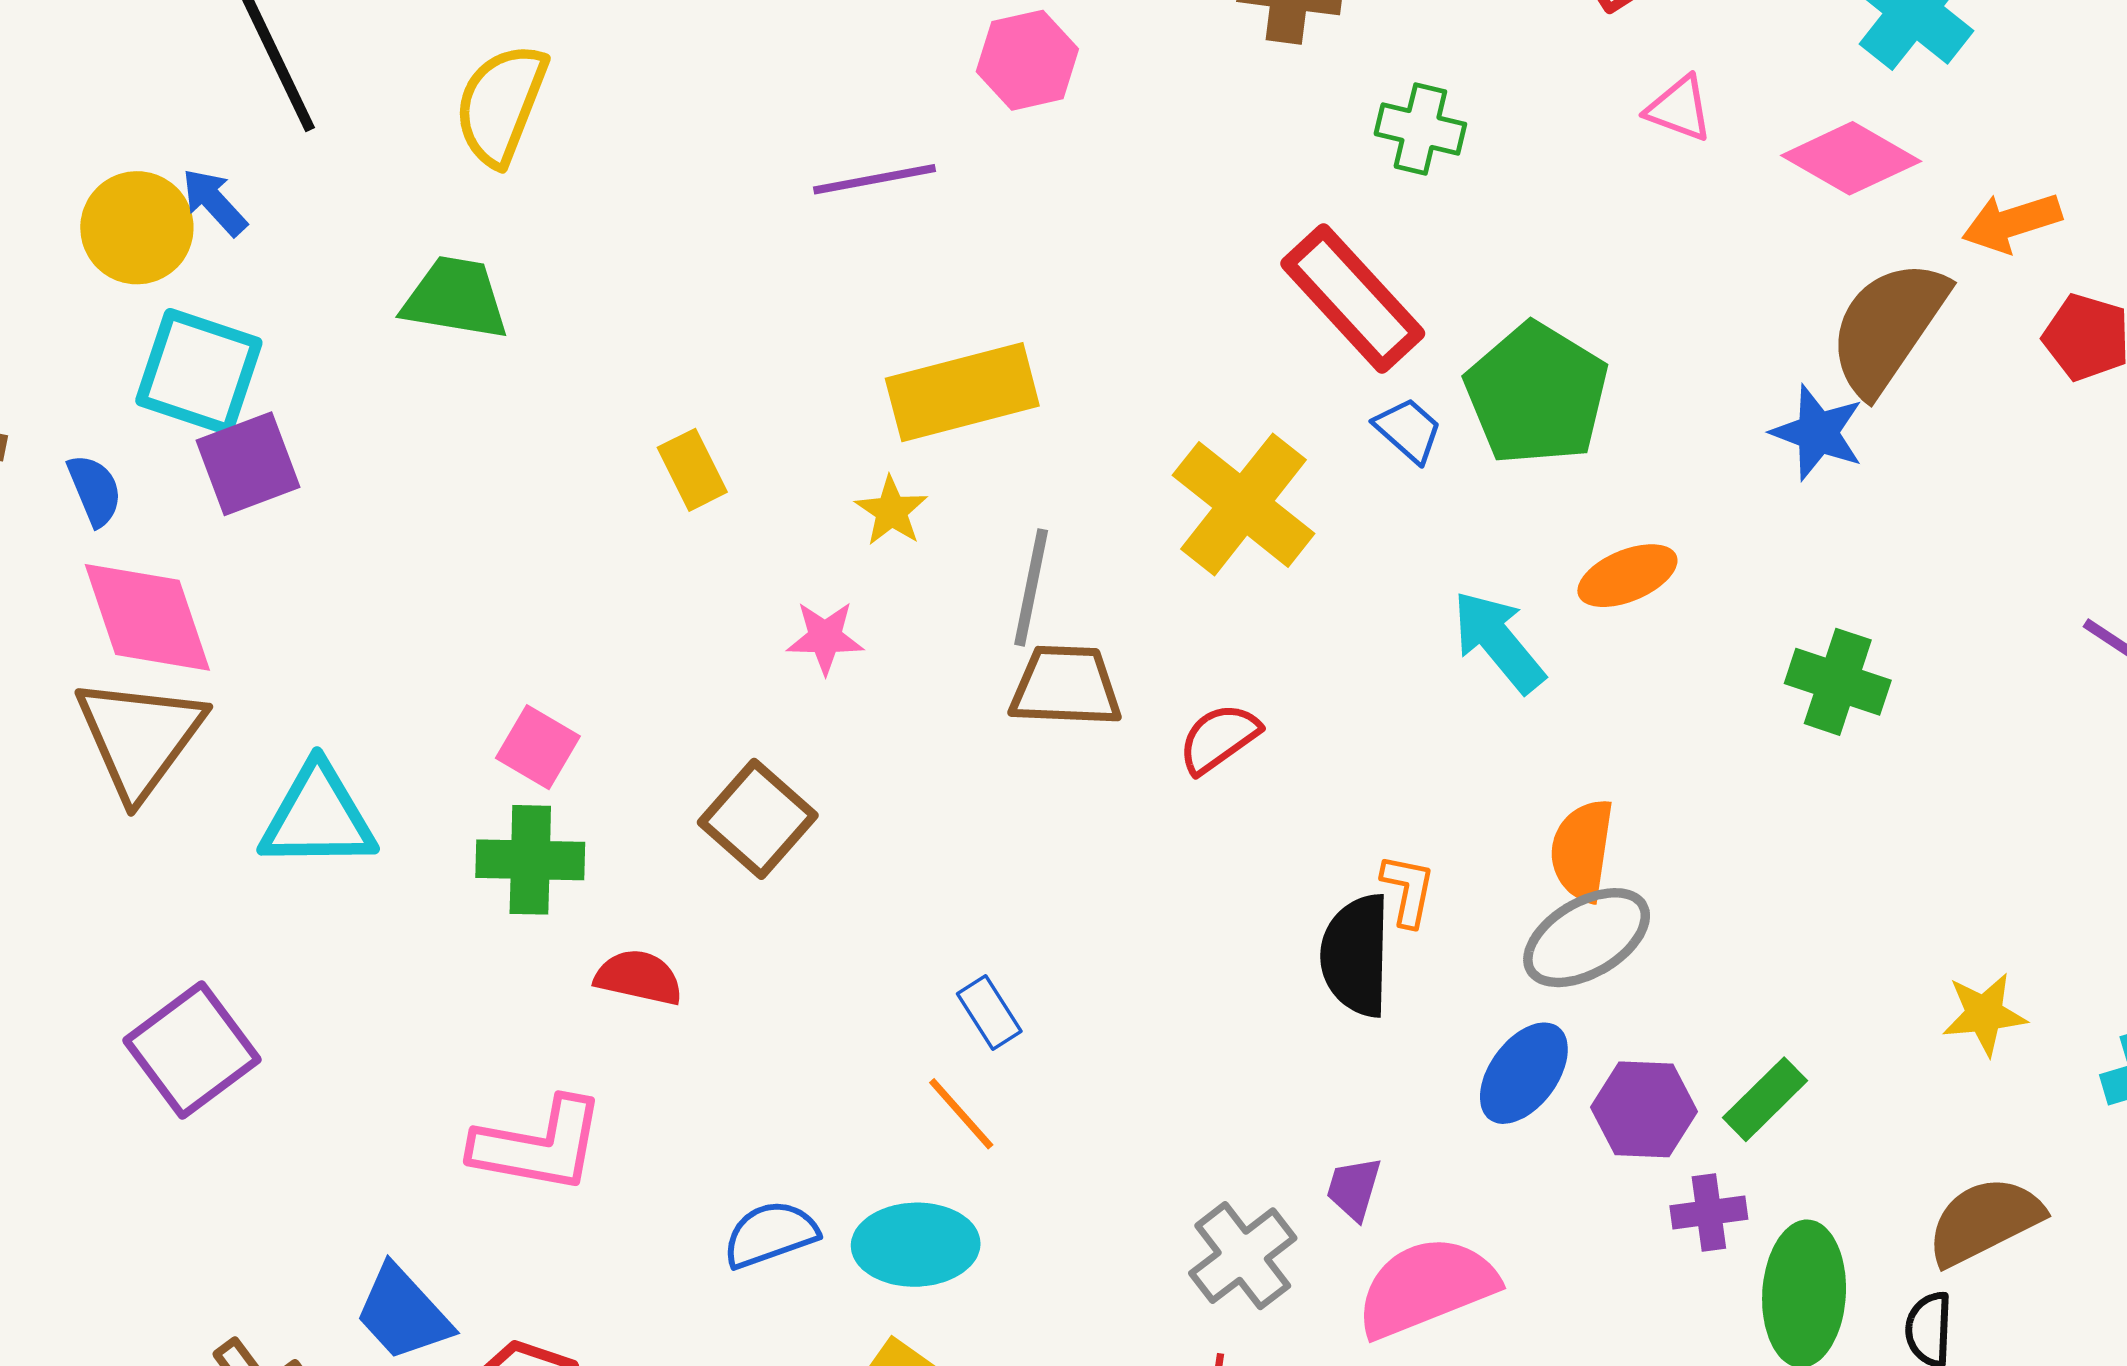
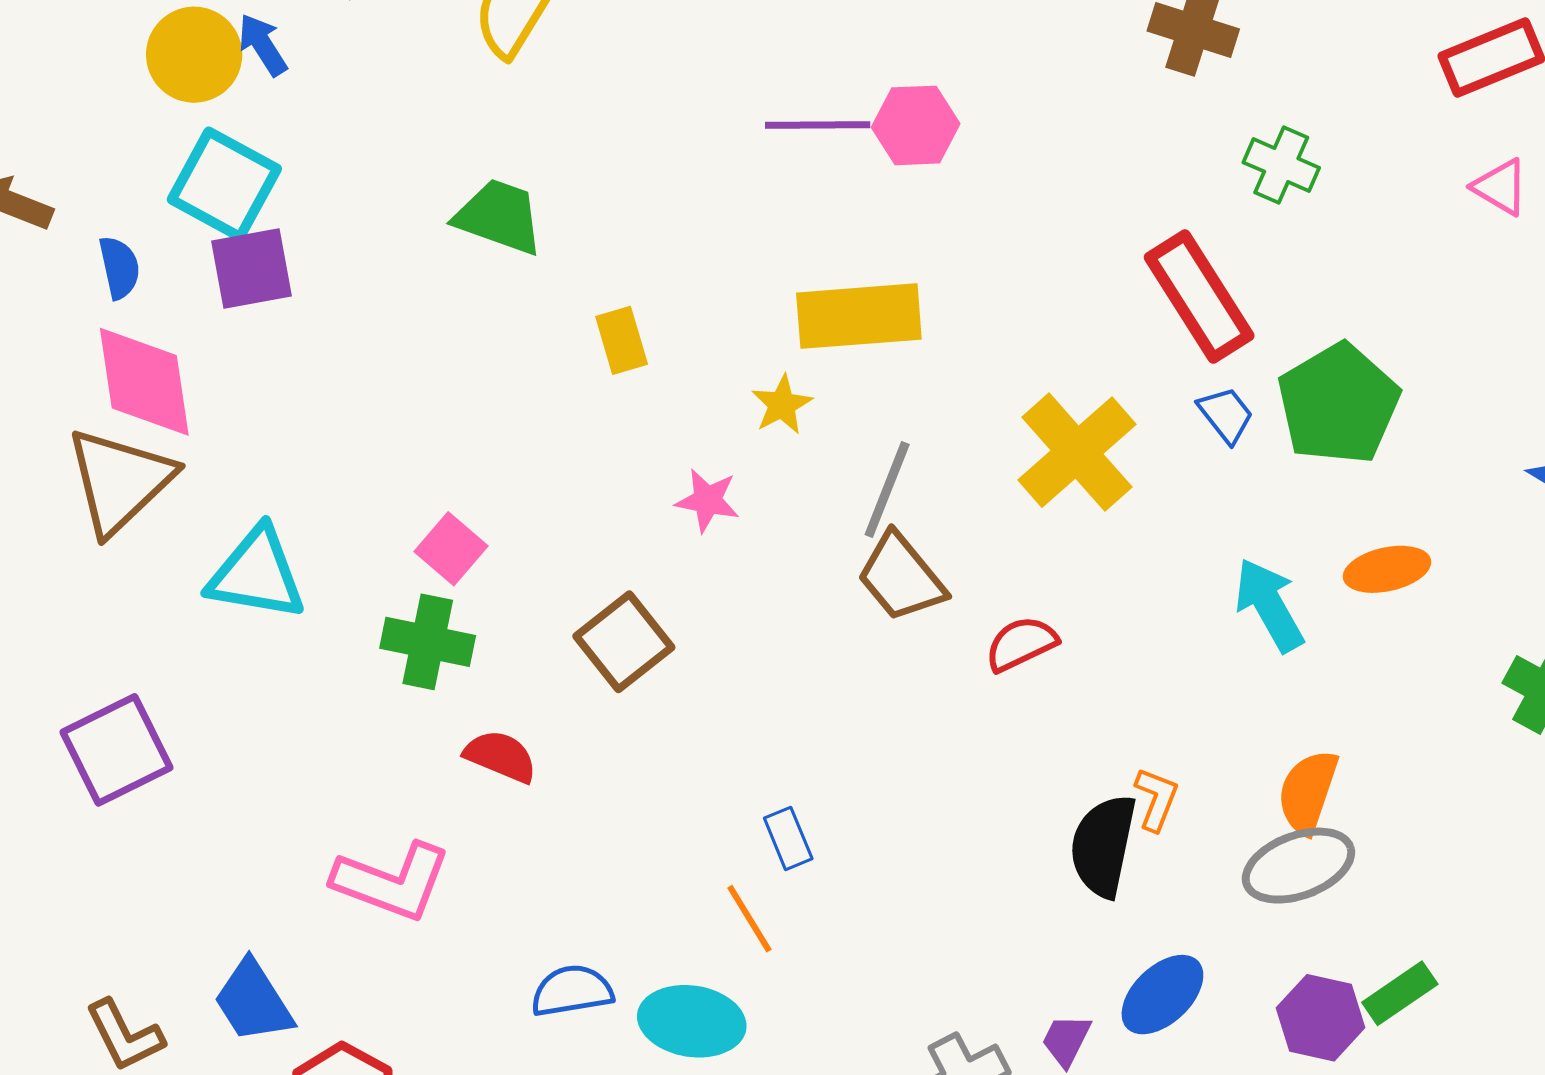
pink hexagon: (1027, 60) -> (916, 125), moved
green trapezoid: (455, 298) -> (499, 217), moved
brown trapezoid: (1066, 686) -> (901, 577), turned -142
blue ellipse: (1524, 1073) -> (1162, 995), moved
green rectangle: (1765, 1099) -> (1400, 993), moved

